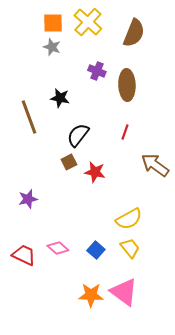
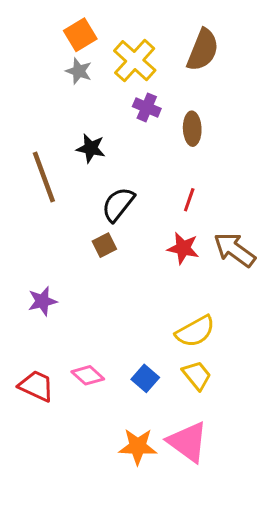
yellow cross: (88, 22) -> (135, 61), moved
orange square: (53, 23) -> (80, 35), turned -30
brown ellipse: (127, 85) -> (192, 129), size x0.7
red star: (95, 172) -> (183, 248), moved

